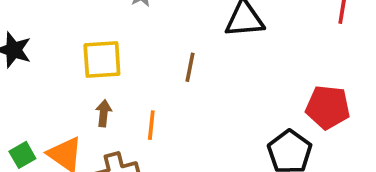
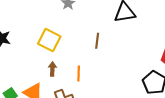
yellow square: (102, 60) -> (49, 40), turned 35

